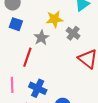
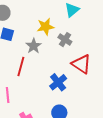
blue cross: (38, 88) -> (58, 82), moved, turned 30

